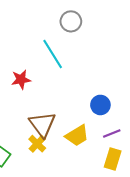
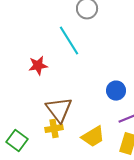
yellow trapezoid: (77, 136) -> (93, 137), moved
yellow cross: (37, 144) -> (54, 129), turned 36

